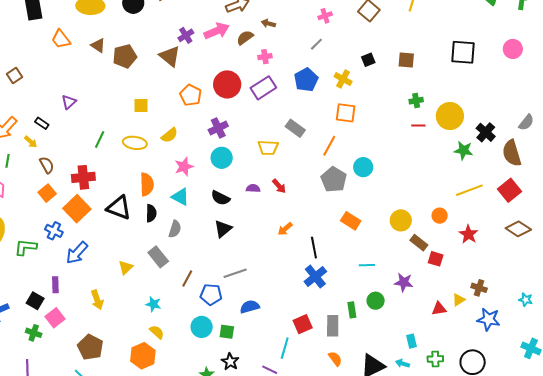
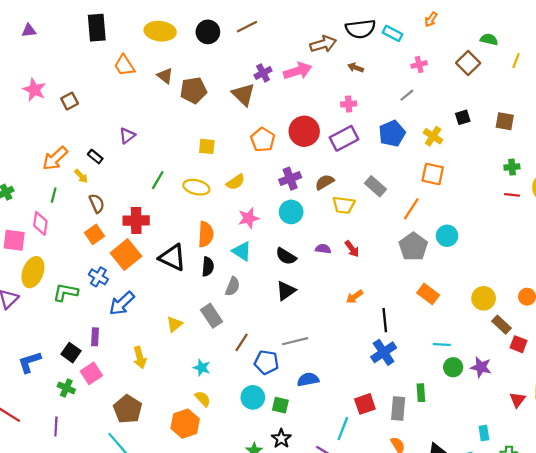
brown semicircle: (245, 38) -> (325, 182), moved
green circle: (376, 301) -> (453, 367), moved
red triangle: (439, 309) -> (517, 400), turned -49

